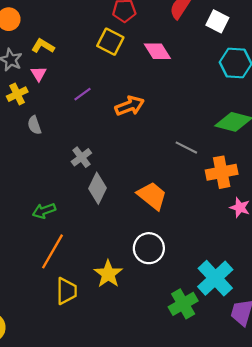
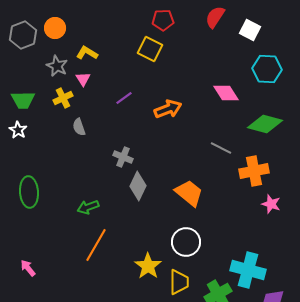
pink diamond: (157, 51) -> (226, 93), moved
gray cross: (81, 157) -> (123, 157), turned -30
cyan cross: (215, 278) -> (248, 270), turned -32
yellow trapezoid: (66, 291) -> (179, 282), moved

